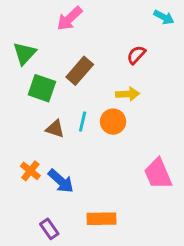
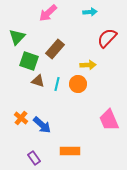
cyan arrow: (164, 17) -> (90, 12), moved, turned -32
red semicircle: (136, 55) -> (107, 38), moved, size x1.5
brown triangle: (55, 129) -> (38, 81), moved

